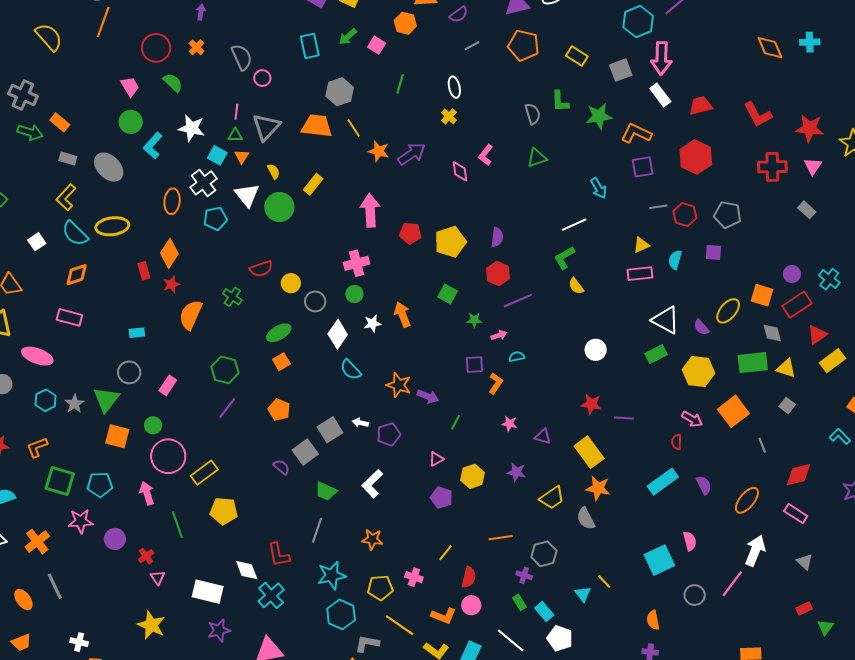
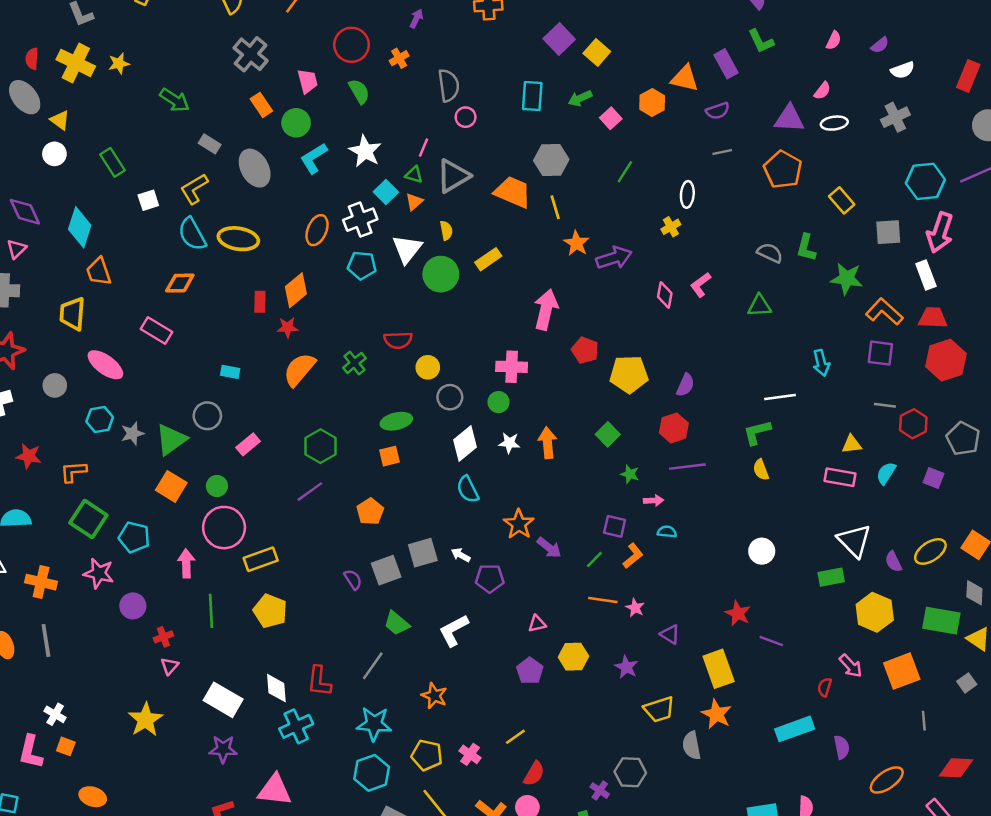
gray cross: (23, 95) -> (251, 54), moved
red trapezoid: (701, 106) -> (933, 318), moved
gray semicircle: (533, 114) -> (770, 253), turned -65
orange rectangle: (60, 122) -> (261, 105), moved
white square: (37, 242) -> (148, 200), moved
green line: (456, 422) -> (594, 560), moved
orange line: (501, 538) -> (603, 600), moved
orange cross: (37, 542) -> (41, 582), turned 35

